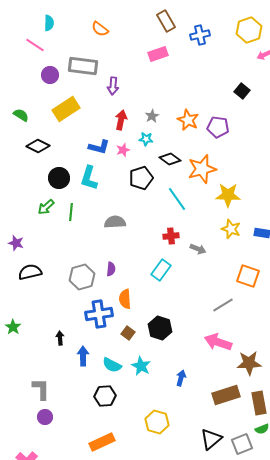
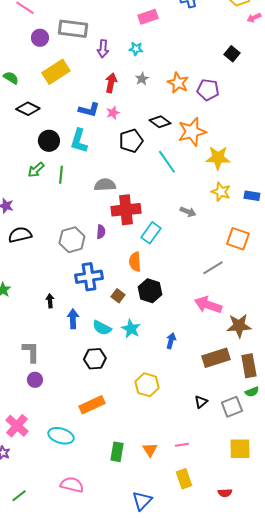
cyan star: (146, 139) -> (136, 49), moved
red cross: (171, 236) -> (126, 210), moved, size x1.8
orange semicircle: (125, 299) -> (135, 262), moved
black triangle: (211, 439) -> (201, 402), size x0.6

